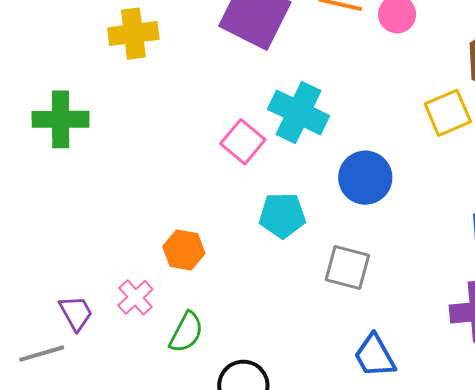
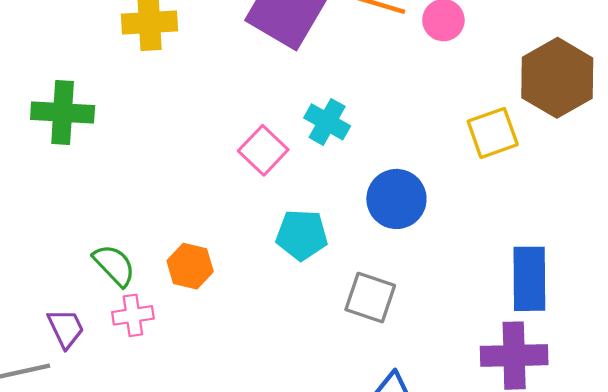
cyan cross: (299, 112) -> (327, 122), size x0.7
pink cross: (135, 297) -> (133, 315), turned 30
green semicircle: (186, 332) -> (114, 265), moved, turned -75

